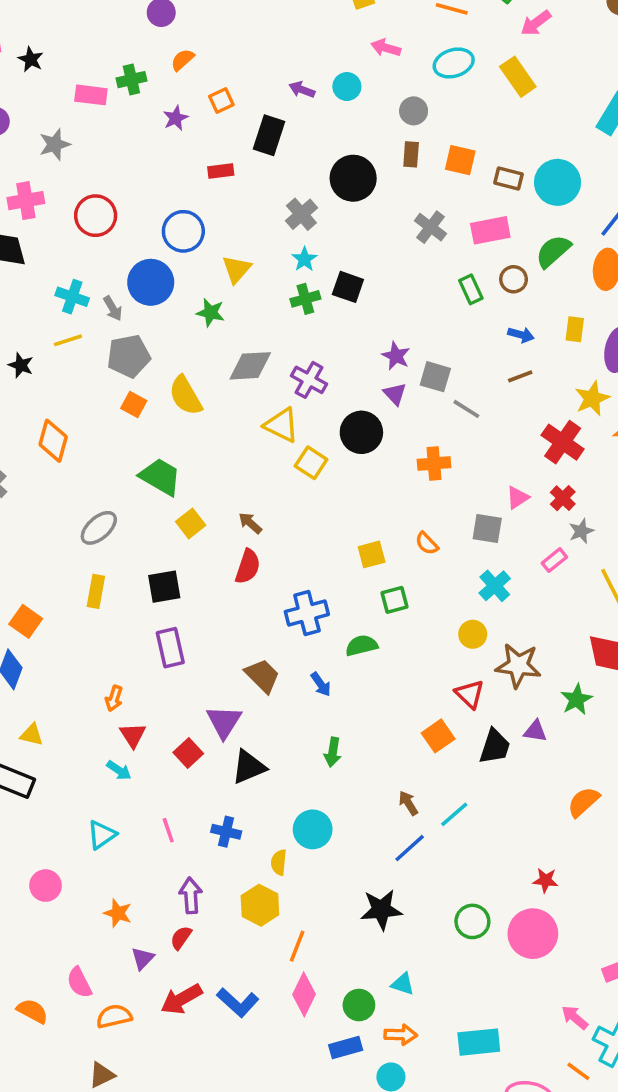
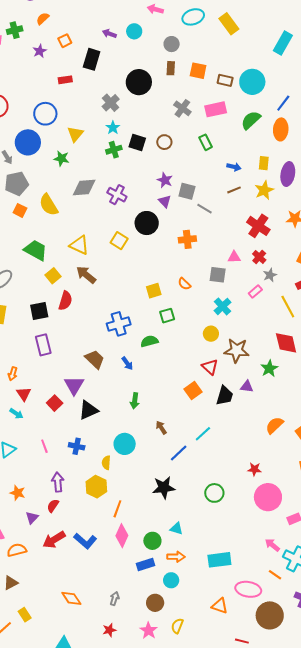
brown circle: (514, 279) -> (164, 142), moved
yellow star: (592, 399) -> (264, 190), moved
yellow triangle: (281, 425) -> (79, 245), moved
pink triangle: (518, 498) -> (234, 257), turned 32
brown arrow: (250, 523) -> (86, 275), size x1.5
red semicircle: (248, 567) -> (65, 301), moved
brown arrow: (408, 803) -> (161, 428), moved
pink circle: (533, 934) -> (268, 497), moved

